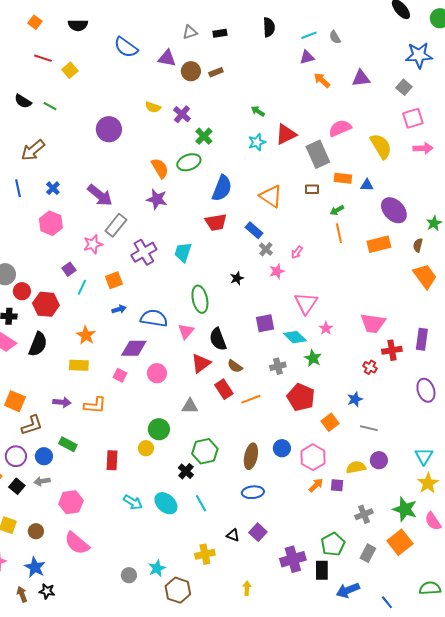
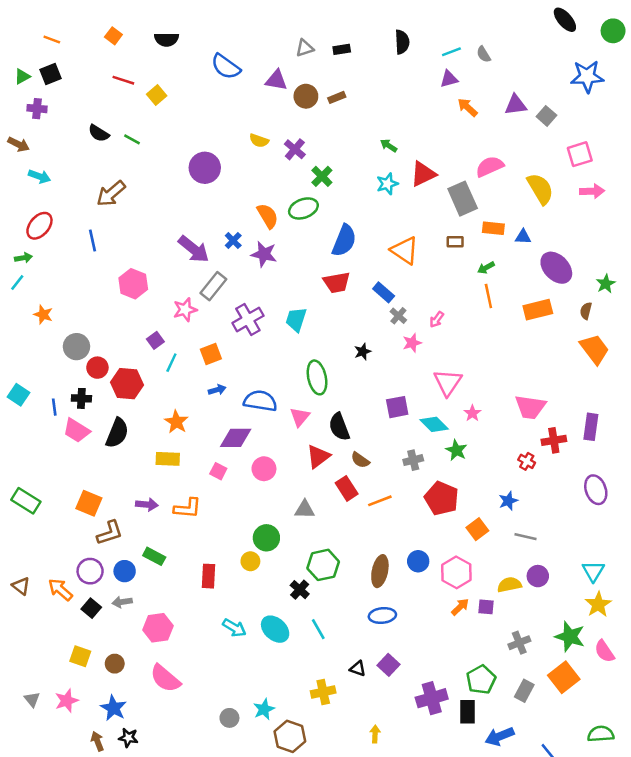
gray square: (404, 87) -> (546, 116), moved
blue cross: (53, 188) -> (233, 241), moved

